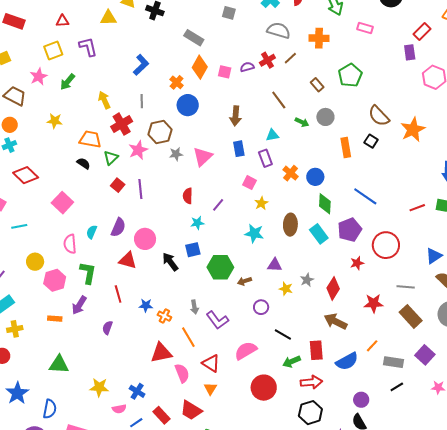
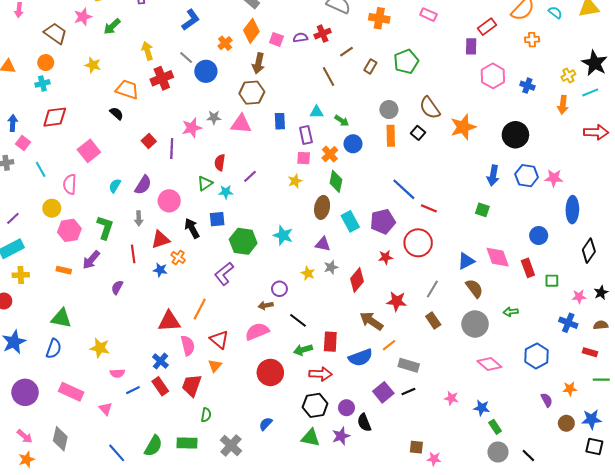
brown line: (290, 58) -> (346, 52), moved
brown rectangle: (317, 85) -> (370, 66), turned 64
gray line: (142, 101) -> (186, 57), turned -56
blue circle: (188, 105) -> (206, 71), moved
brown arrow: (236, 116) -> (258, 63), moved
gray circle: (325, 117) -> (389, 110), moved
green arrow: (302, 122) -> (342, 121), moved
brown hexagon: (160, 132) -> (252, 93), moved
pink star: (138, 150) -> (192, 128), moved
pink triangle: (203, 157) -> (241, 124), turned 40
green triangle: (111, 158) -> (205, 183), moved
red diamond: (26, 175) -> (55, 117), turned -60
blue circle: (315, 177) -> (353, 144), moved
pink square: (249, 183) -> (304, 158), moved, turned -32
green diamond: (325, 204) -> (336, 181), moved
red line: (417, 208) -> (429, 208), moved, turned 35
cyan line: (19, 226) -> (41, 169), turned 63
cyan star: (254, 233) -> (283, 235), moved
pink semicircle: (70, 244) -> (70, 184), moved
red triangle: (128, 260) -> (160, 240), moved, turned -42
purple triangle: (275, 265) -> (323, 244), moved
brown arrow: (244, 281) -> (266, 305), moved
gray line: (406, 287) -> (432, 289), turned -72
gray arrow: (194, 307) -> (139, 218), moved
orange cross: (164, 316) -> (178, 257), moved
brown rectangle: (411, 316) -> (433, 320), size x0.7
purple L-shape: (217, 320) -> (224, 274), moved, turned 80
brown arrow: (336, 321) -> (371, 321), moved
orange line: (188, 337) -> (200, 309), turned 50
purple square: (425, 355) -> (383, 392), moved
blue cross: (137, 391) -> (160, 361), moved
purple circle: (361, 400) -> (346, 408), moved
blue semicircle: (50, 409) -> (54, 349), moved
red trapezoid: (191, 410) -> (192, 385), turned 70

